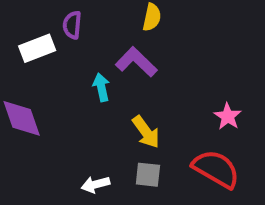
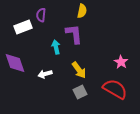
purple L-shape: (136, 62) -> (74, 34), turned 40
gray square: (148, 175) -> (80, 92), turned -32
white arrow: (95, 184) -> (45, 74), moved

